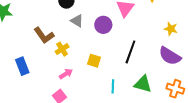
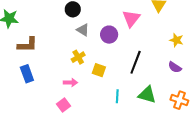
brown L-shape: (44, 35) -> (27, 45), moved, turned -55
yellow cross: (62, 49) -> (78, 57), moved
purple semicircle: (170, 56) -> (175, 67), size x0.6
pink arrow: (66, 74) -> (70, 83), turned 32

